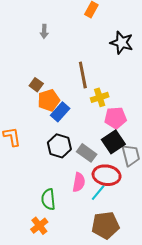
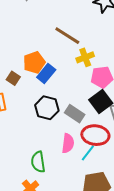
brown line: (83, 75) -> (67, 36), turned -44
brown square: (36, 85) -> (13, 78), moved

